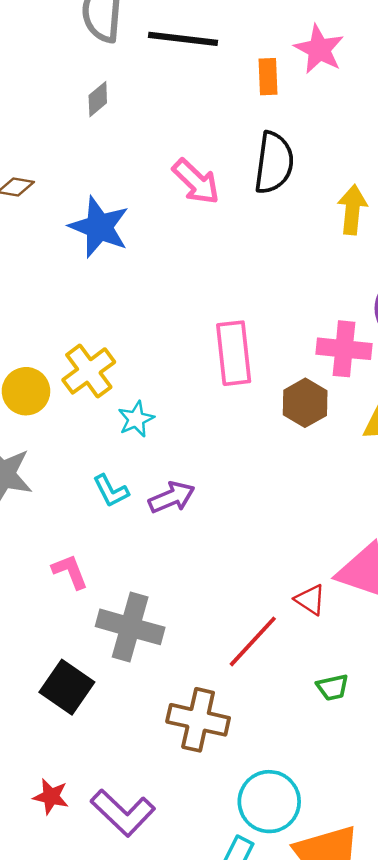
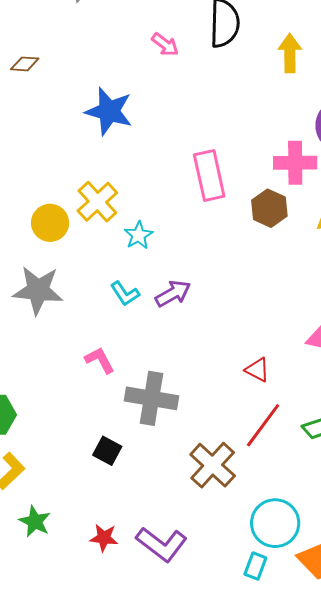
pink arrow: (196, 182) -> (165, 45), size x0.7
blue star: (99, 227) -> (109, 111), moved
red triangle: (310, 600) -> (257, 370), moved
red line: (253, 641) -> (263, 425), moved
black square: (67, 687) -> (107, 451), size x0.7
brown cross: (198, 720) -> (213, 465), turned 36

